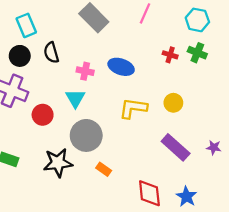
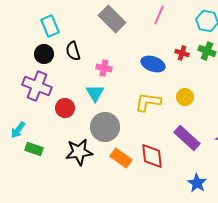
blue ellipse: (121, 67) -> (153, 64), moved
orange rectangle: (104, 169) -> (121, 158), size x1.5
red diamond: (149, 193) -> (152, 156), moved

